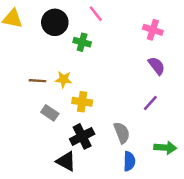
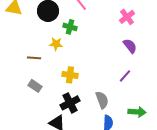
pink cross: (153, 30) -> (127, 17), turned 35
yellow star: (63, 79) -> (56, 44), moved
gray rectangle: (50, 113) -> (35, 86), moved

